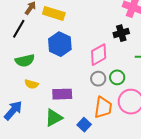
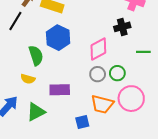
green semicircle: (25, 60) -> (36, 55), moved, turned -96
orange trapezoid: (103, 107) -> (102, 104), turned 95
green triangle: (54, 118) -> (36, 112), moved
blue square: (84, 125) -> (82, 122), turned 32

